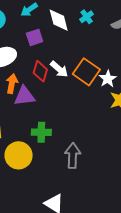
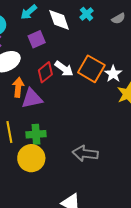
red diamond: (40, 71) -> (45, 72), turned 40
green cross: (41, 132) -> (36, 134), moved
gray arrow: (73, 156) -> (85, 154), turned -80

